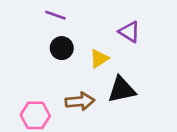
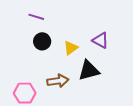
purple triangle: (129, 32) -> (100, 40), moved

